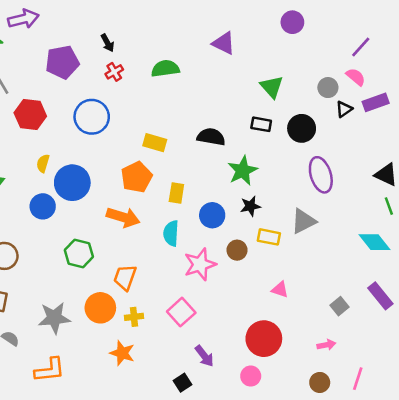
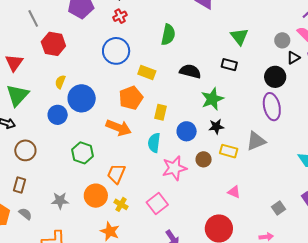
green semicircle: (165, 69) -> (168, 35), moved, turned 105
blue circle: (92, 117) -> (116, 51), moved
black circle: (302, 128) -> (275, 77), moved
yellow cross: (134, 317) -> (121, 204), turned 32
gray star: (54, 318) -> (60, 201), size x0.7

